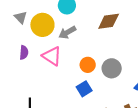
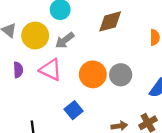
orange circle: (88, 65) -> (93, 74), size x1.5
blue square: (84, 89) -> (74, 110), moved

